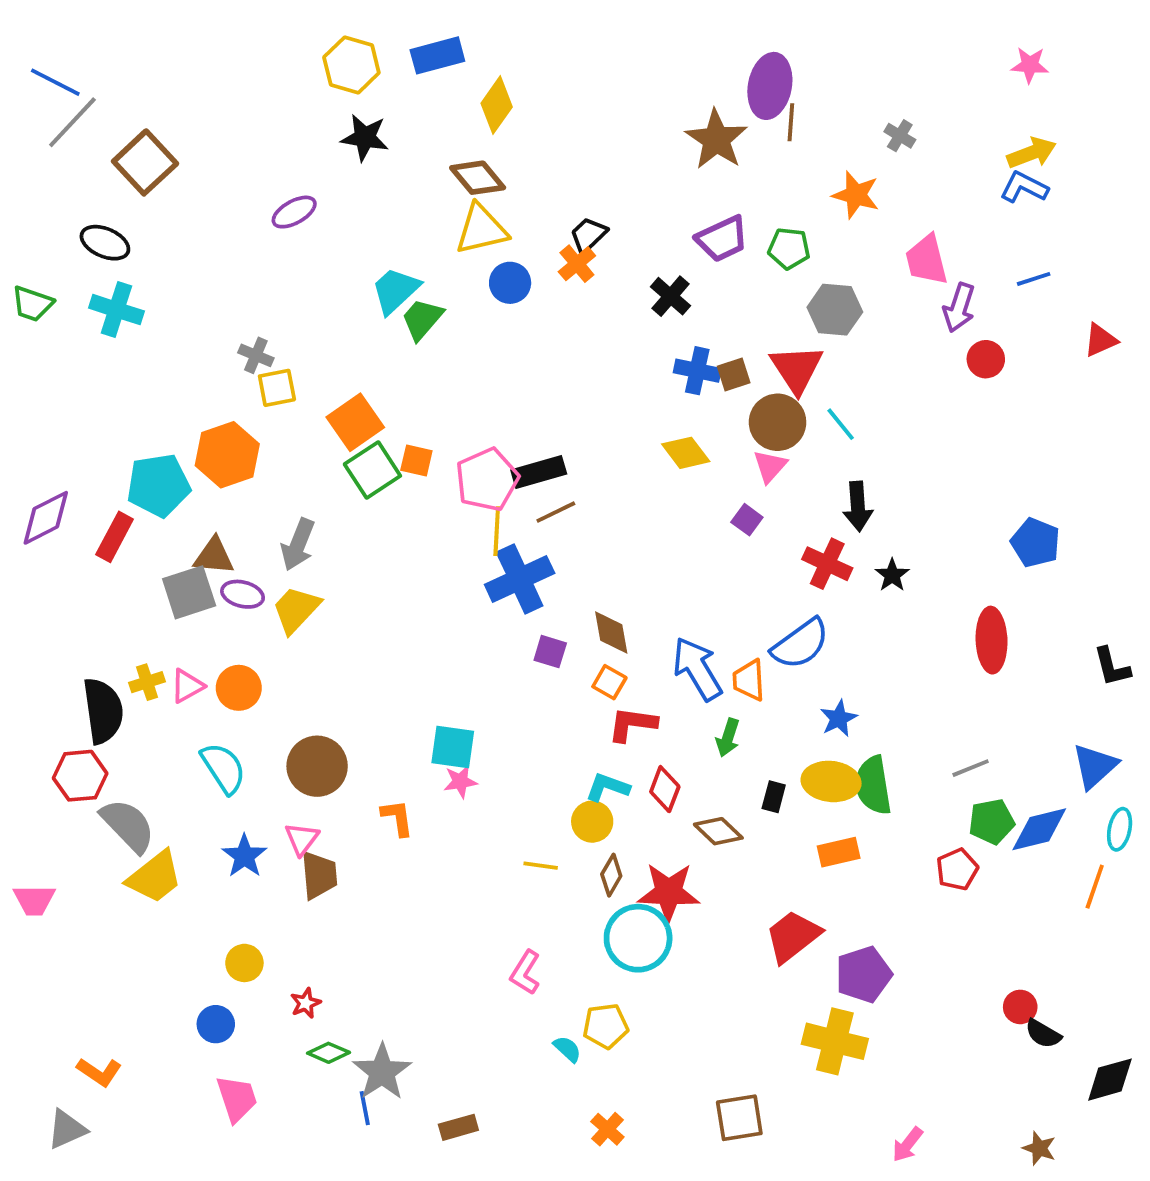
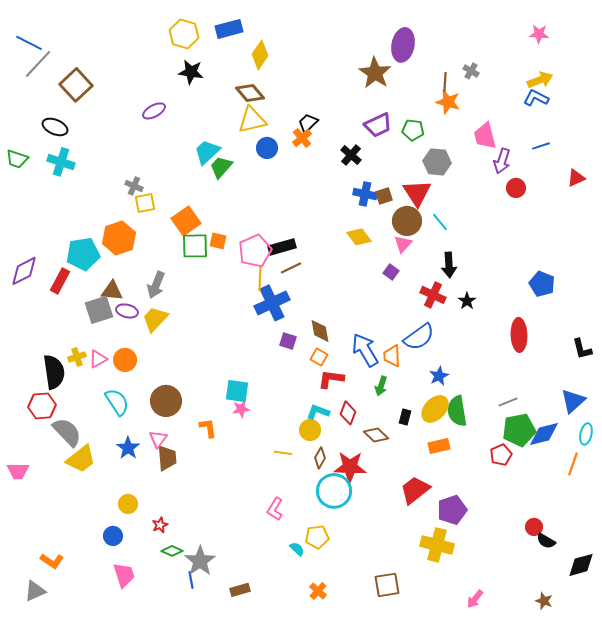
brown line: (791, 122) -> (445, 82), moved
green square: (372, 470) -> (195, 246), turned 32
yellow ellipse: (831, 781) -> (435, 409), turned -52
green pentagon: (992, 822) -> (519, 430), size x1.4

